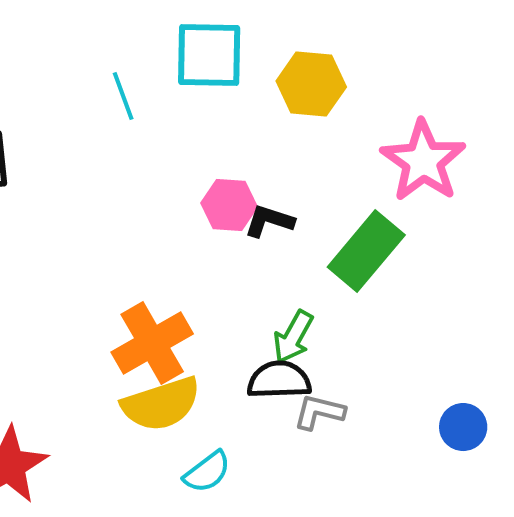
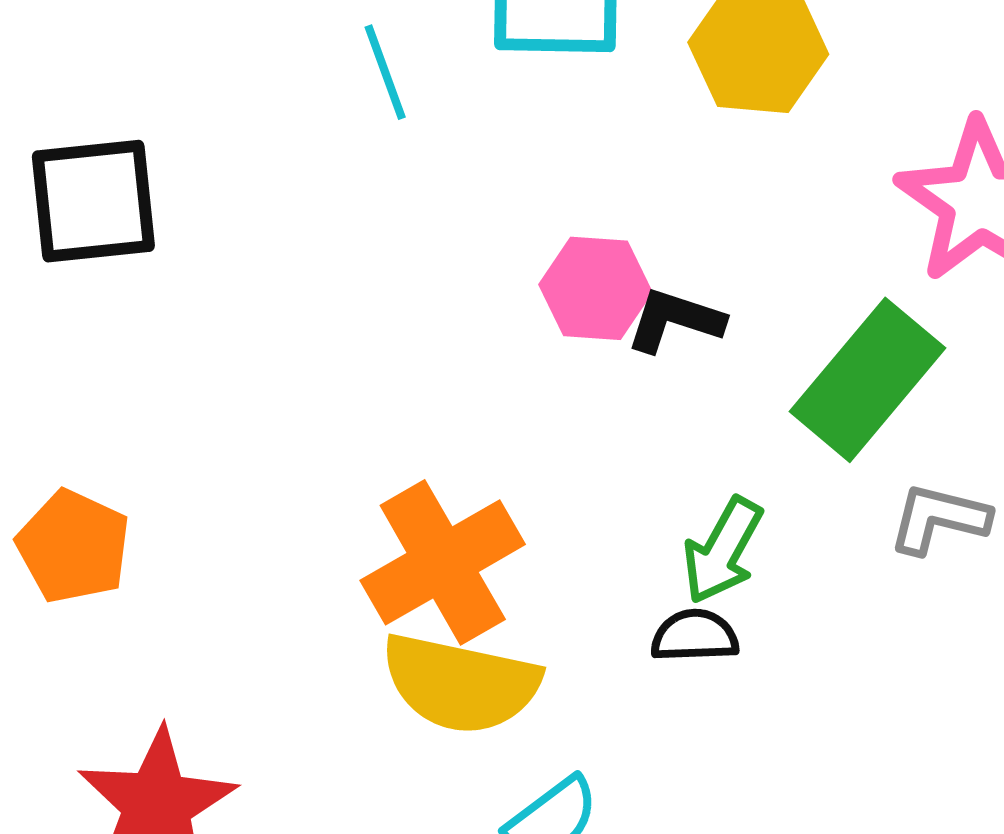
black semicircle: (279, 380) -> (695, 636), size x0.7
yellow semicircle: (161, 404) -> (461, 683), turned 30
gray L-shape: (319, 412) -> (939, 519), moved

